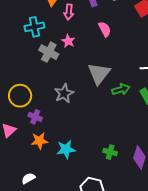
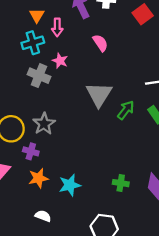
cyan cross: (34, 27) -> (33, 43), moved
green arrow: (121, 89) -> (126, 110), turned -30
gray star: (64, 93) -> (44, 124), moved
white semicircle: (28, 178) -> (43, 216), moved, turned 56

